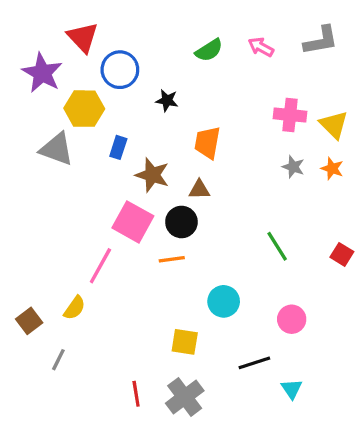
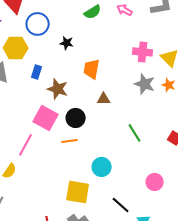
gray star: (293, 167) -> (145, 84), size x1.5
brown triangle: (199, 190) -> (104, 99), moved
pink circle: (292, 319) -> (155, 182), moved
yellow square: (185, 342) -> (78, 192), size x1.4
black line: (254, 363) -> (121, 205), turned 60

